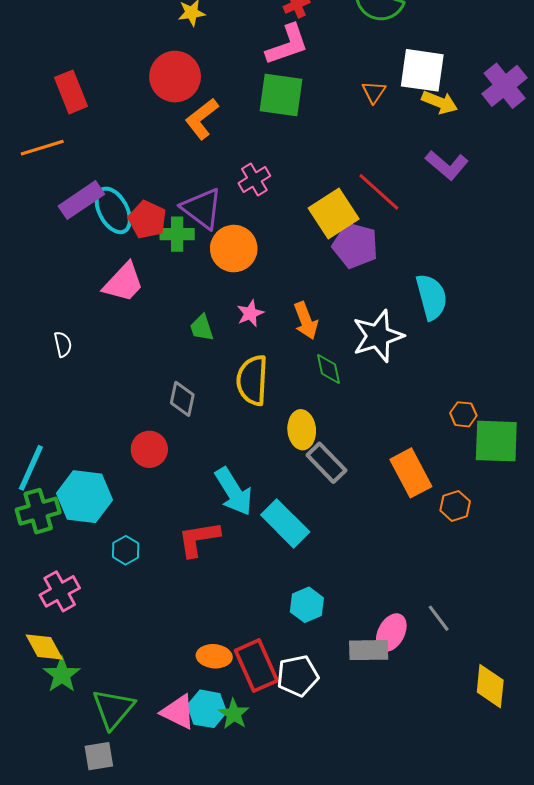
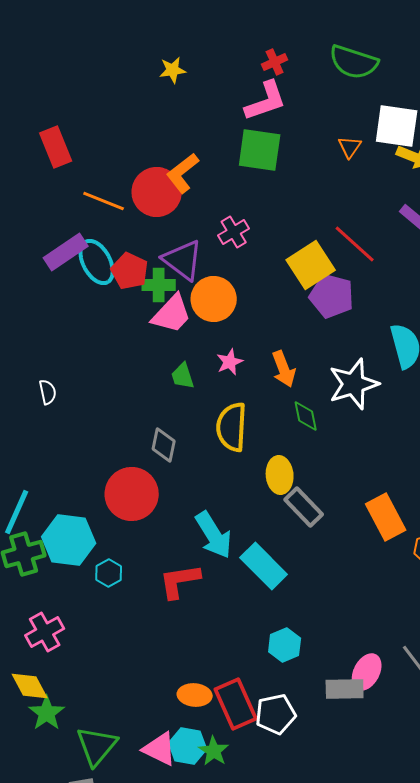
red circle: (175, 77) -> (157, 192), moved
orange line: (42, 148) -> (104, 201), moved, turned 39
pink trapezoid: (124, 282) -> (172, 314), moved
red circle: (149, 449) -> (132, 494), size x1.5
cyan hexagon: (126, 550) -> (109, 573), moved

